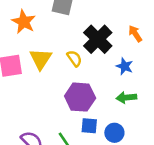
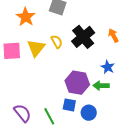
yellow semicircle: (74, 58) -> (57, 42), moved
blue star: (125, 66) -> (108, 67), moved
purple hexagon: (80, 97) -> (77, 83), moved

